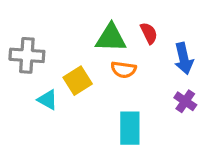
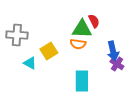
green triangle: (111, 38) -> (82, 29), moved
blue arrow: (184, 58) -> (113, 51), moved

